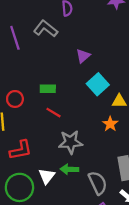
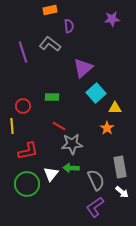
purple triangle: (83, 56) -> (83, 68), size x1.5
red line: (53, 113) -> (59, 126), moved

